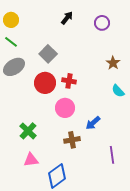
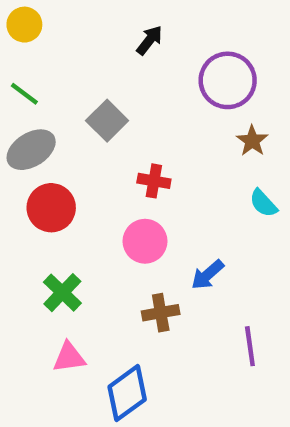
yellow circle: (11, 20) -> (24, 25), moved
purple circle: (102, 23) -> (228, 80), moved, size x1.6
red circle: (45, 83) -> (51, 208), moved

